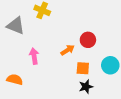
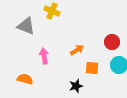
red circle: (88, 40) -> (112, 42), moved
black star: (86, 87) -> (76, 86), moved

